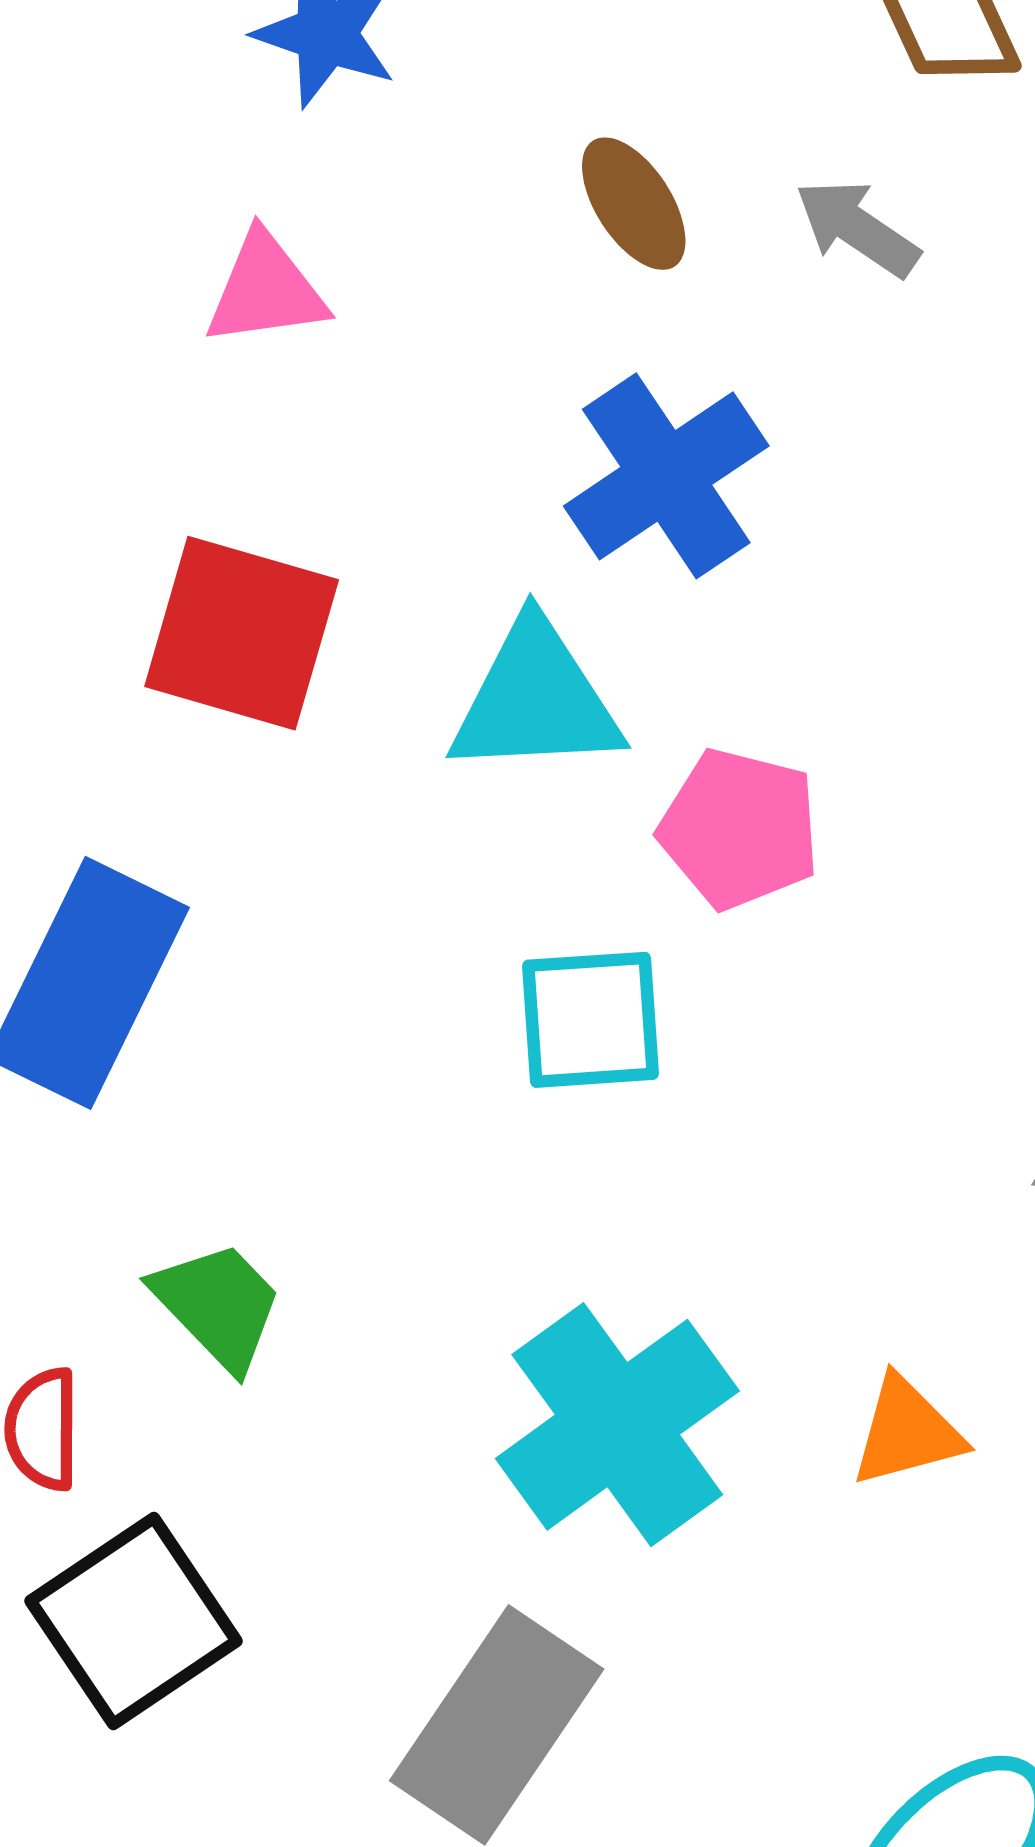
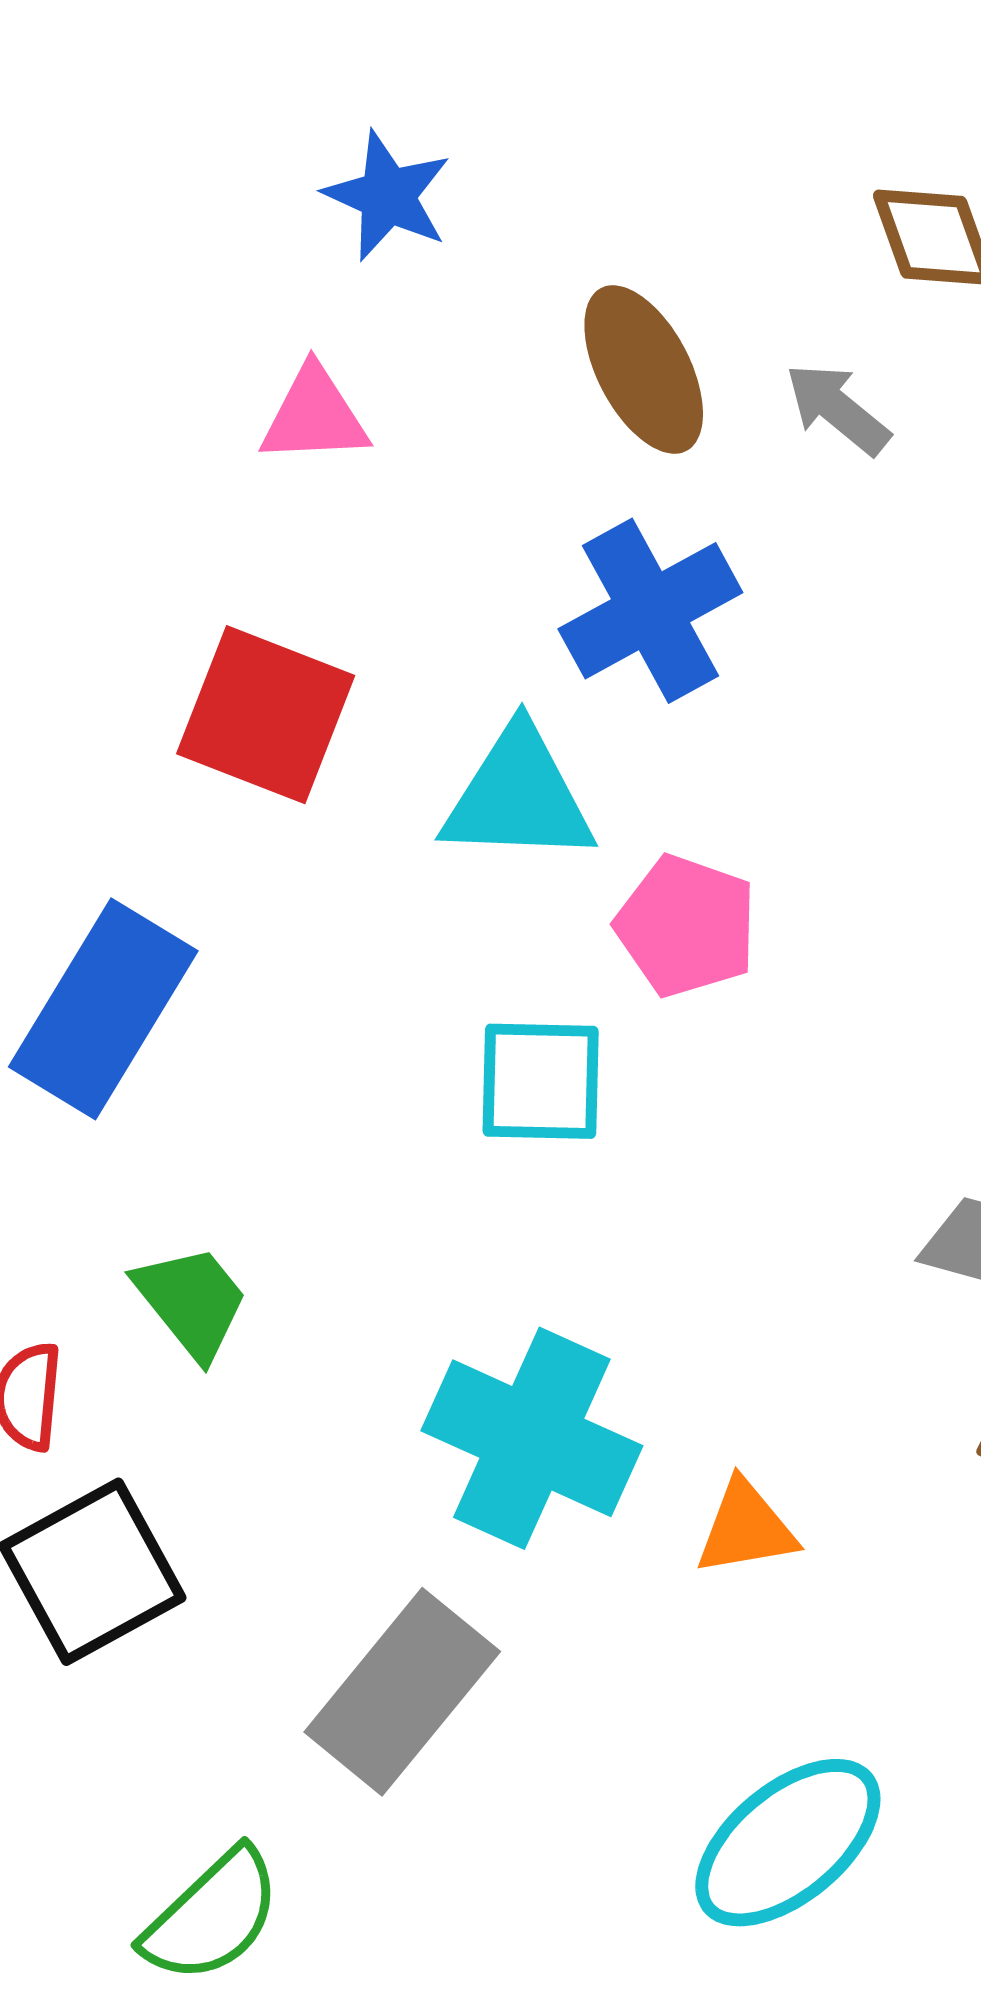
brown ellipse: (634, 204) -> (644, 369), size x1.4
cyan cross: (617, 1425) -> (532, 1438), turned -35
orange triangle: (907, 1432) -> (746, 1528), moved

